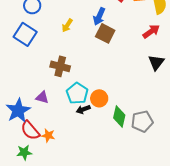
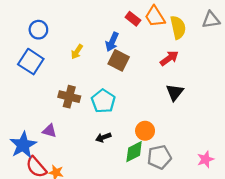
cyan pentagon: (77, 93) -> (103, 101), moved
orange circle: (99, 98) -> (145, 131), moved
black arrow: (83, 109) -> (103, 137), moved
green diamond: (119, 116) -> (134, 152), turned 50

